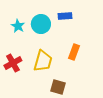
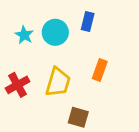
blue rectangle: (65, 16) -> (88, 22), turned -72

